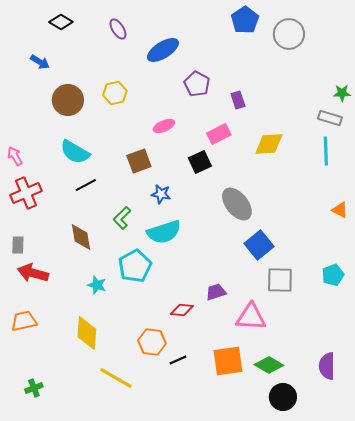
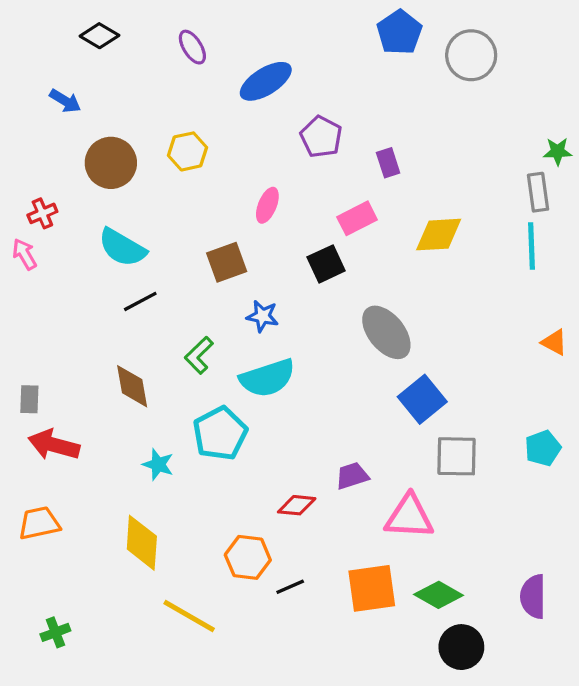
gray rectangle: (330, 118) -> (538, 192), turned 65
pink ellipse: (164, 126) -> (267, 205), turned -45
red cross: (26, 193) -> (42, 213), moved, size x0.6

